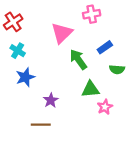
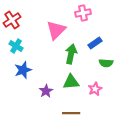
green arrow: (78, 59) -> (71, 54), turned 48
green triangle: (90, 89) -> (71, 82), moved
pink star: (105, 107) -> (95, 89), moved
brown line: (41, 125) -> (71, 113), moved

